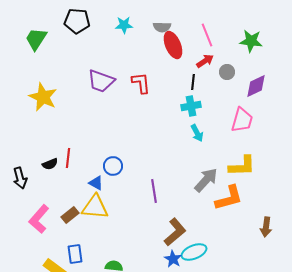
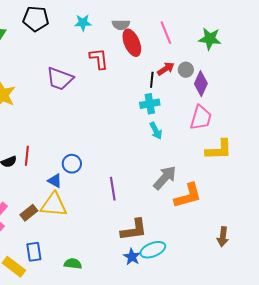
red arrow: (205, 61) -> (166, 69), moved
red L-shape: (141, 83) -> (99, 59), moved
purple diamond: (256, 86) -> (201, 84), moved, turned -40
yellow L-shape: (242, 166) -> (219, 150), moved
brown arrow: (266, 227) -> (223, 237), moved
brown L-shape: (175, 232) -> (134, 230), turned 32

